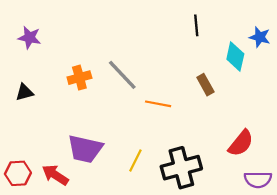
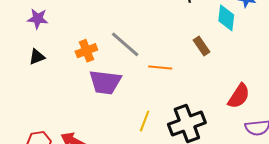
black triangle: (24, 92) -> (37, 57), moved
purple trapezoid: (85, 149) -> (105, 82), moved

